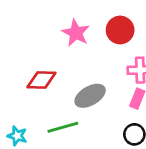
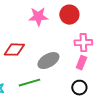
pink star: (76, 33) -> (38, 17), turned -30

